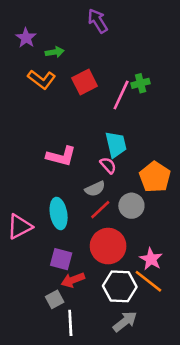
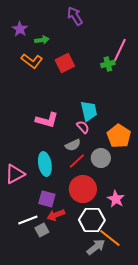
pink line: (121, 95) -> (120, 50), moved
orange line: (148, 281) -> (110, 238), moved
white line: (70, 323) -> (28, 220), moved, turned 72

